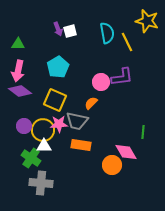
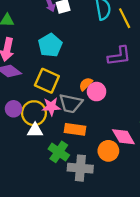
pink circle: (101, 82) -> (97, 92), moved
green cross: (31, 158) -> (59, 152), moved
gray cross: (41, 183) -> (80, 168), moved

